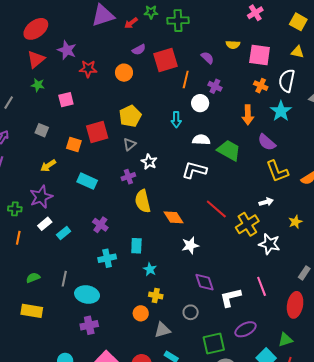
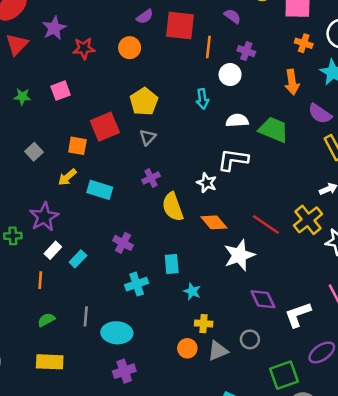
purple star: (67, 50) -> (54, 28), turned 30
red square: (166, 60) -> (180, 26), turned 30
green star: (38, 85) -> (22, 97), moved
gray square: (42, 130) -> (34, 152), moved, turned 32
white star: (149, 162) -> (207, 183), moved
yellow arrow: (48, 166) -> (67, 177), moved
red line: (216, 209) -> (266, 225), moved
orange line: (18, 238) -> (40, 280), moved
white star: (190, 245) -> (239, 255), size x1.4
gray triangle: (162, 330) -> (218, 351), moved

